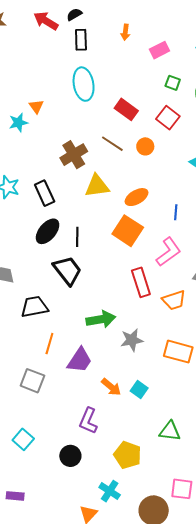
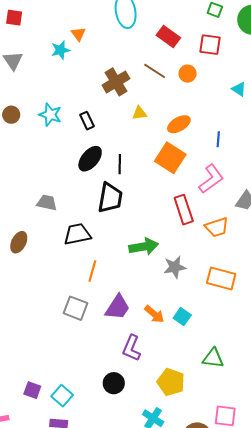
red square: (168, 118) -> (210, 45), turned -30
yellow triangle: (97, 186) -> (139, 113), size x0.6
black rectangle: (45, 193) -> (87, 121), size x0.7
black trapezoid: (67, 270) -> (110, 198), turned 48
purple trapezoid: (80, 360) -> (118, 307), moved
cyan square: (23, 439) -> (62, 396), moved

